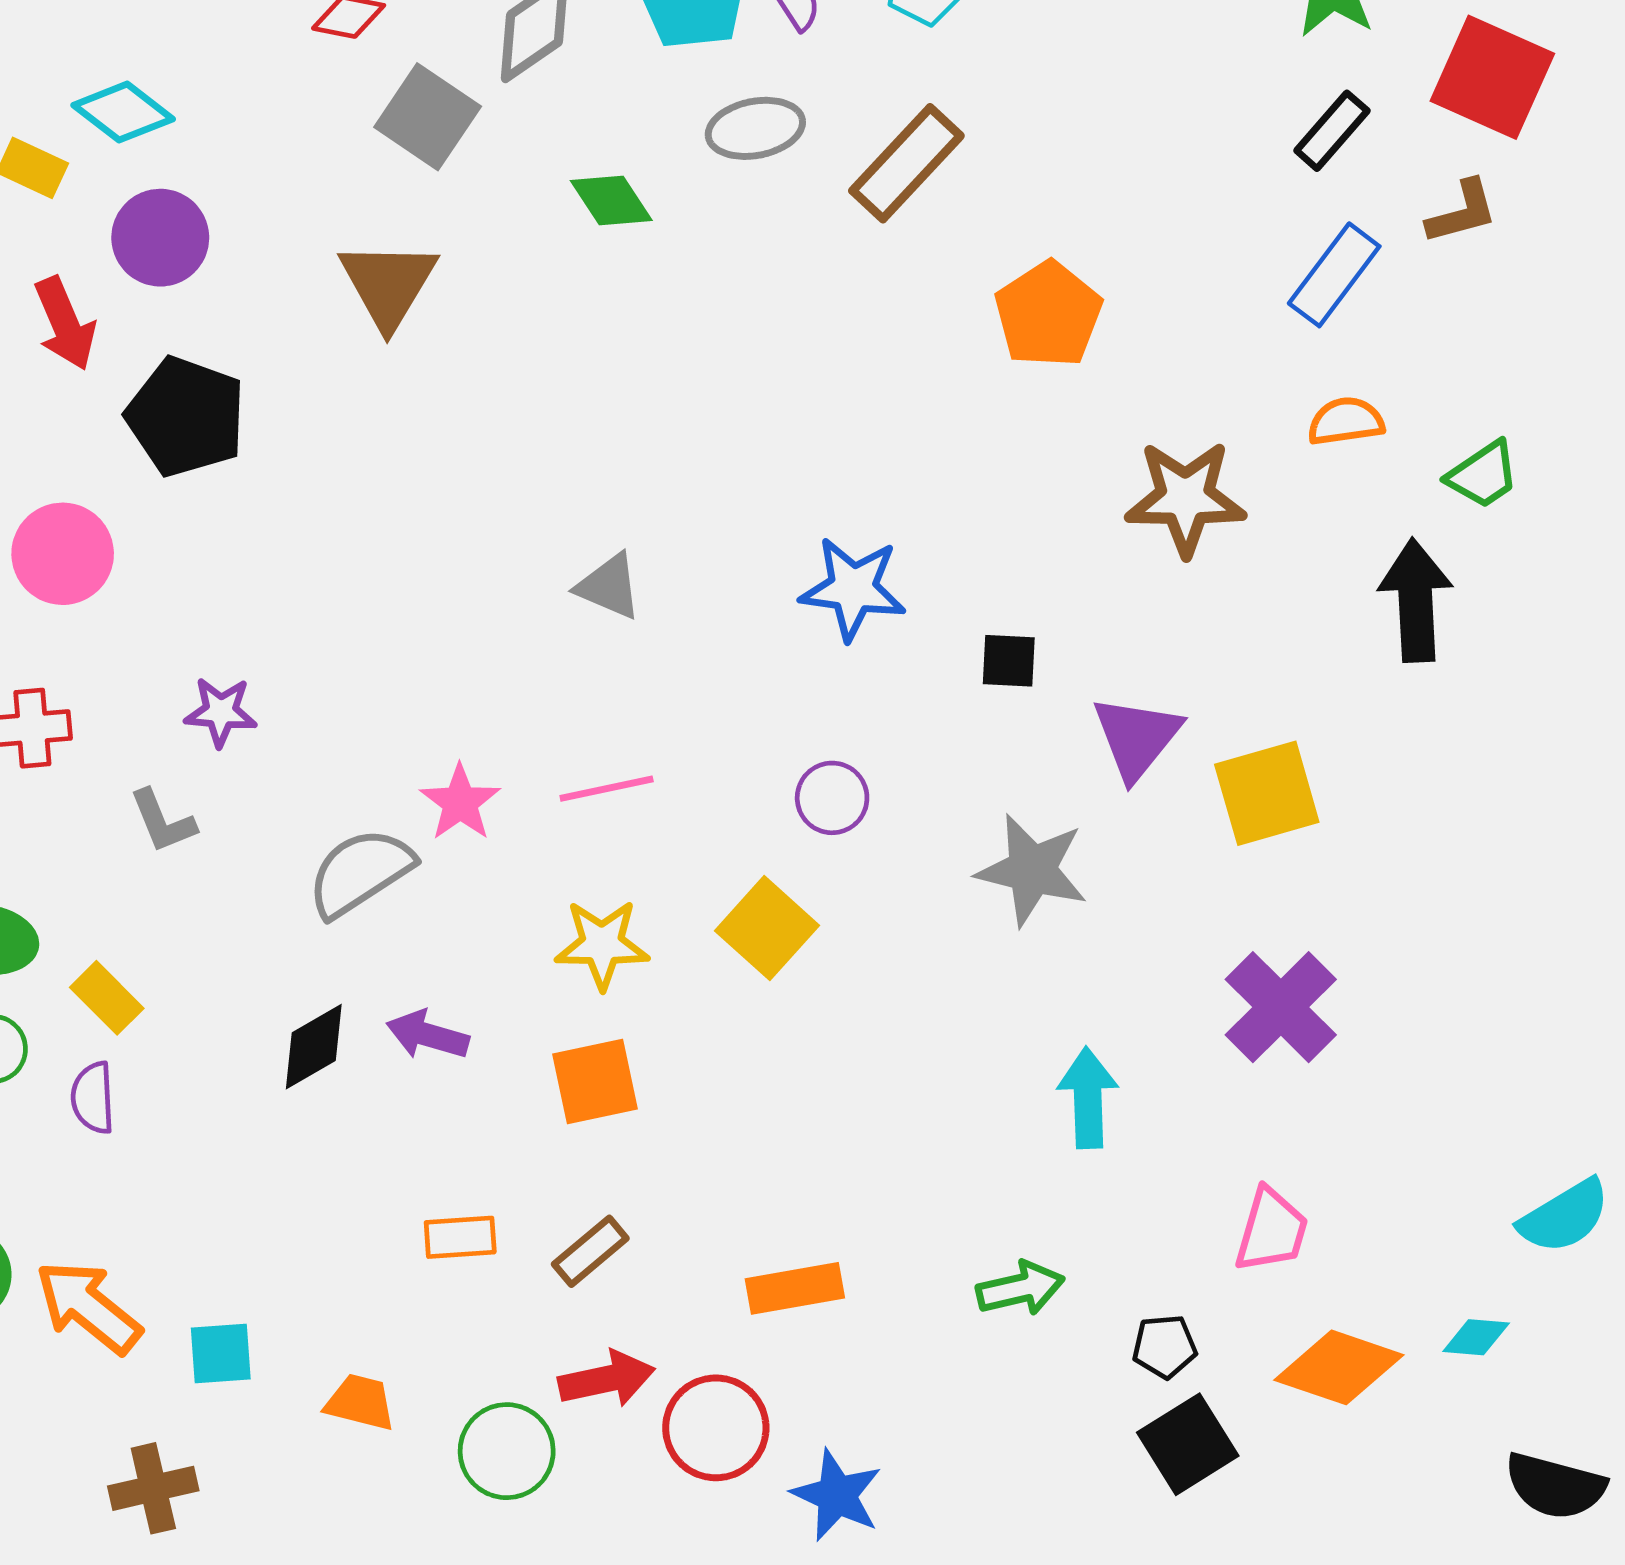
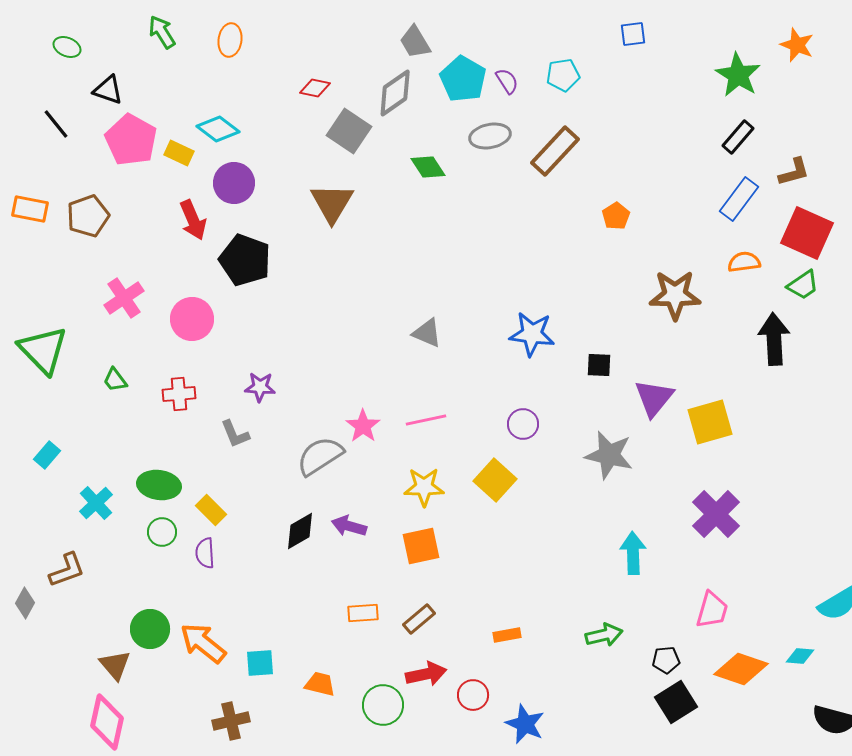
red square: (1492, 77) -> (807, 233), moved
orange pentagon: (1048, 314) -> (616, 216), size x0.6
orange rectangle: (795, 1288) -> (507, 635), size x0.7
red circle: (716, 1428) -> (473, 695), size x0.7

